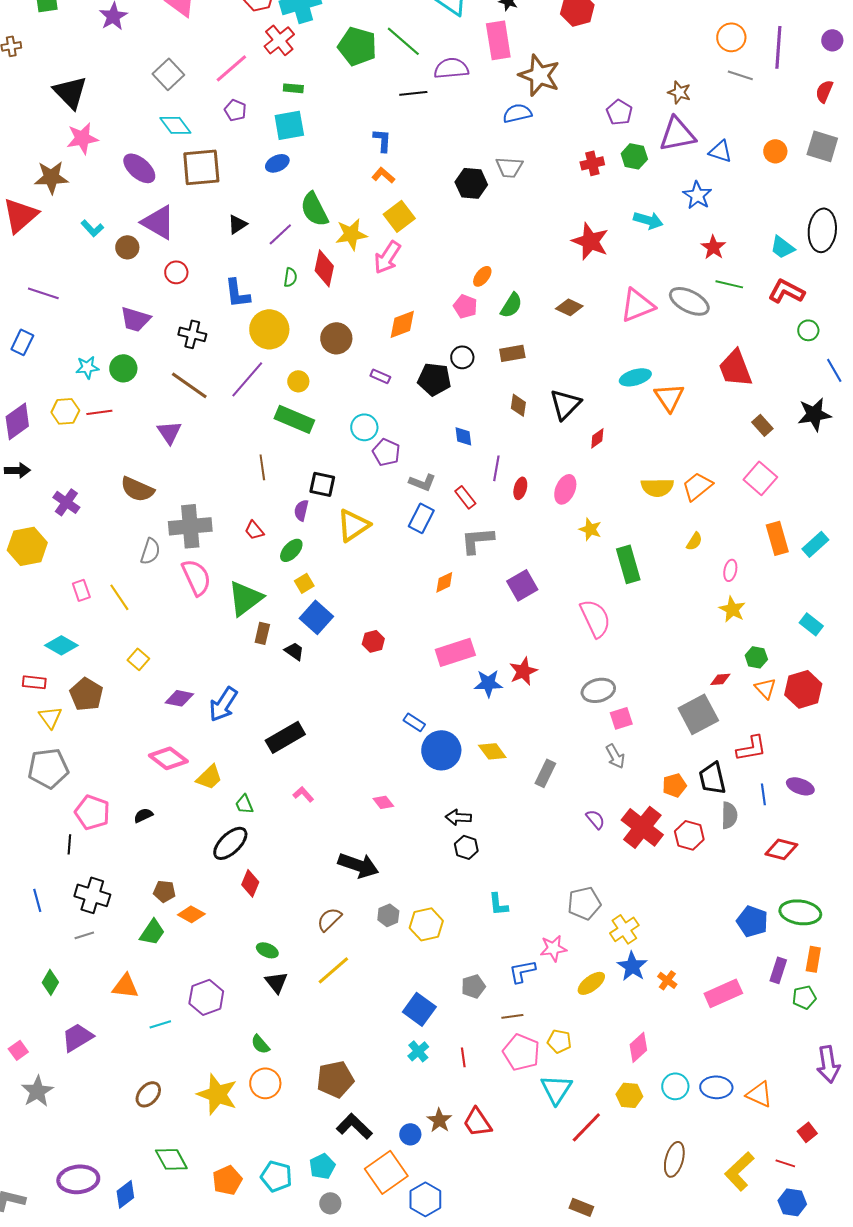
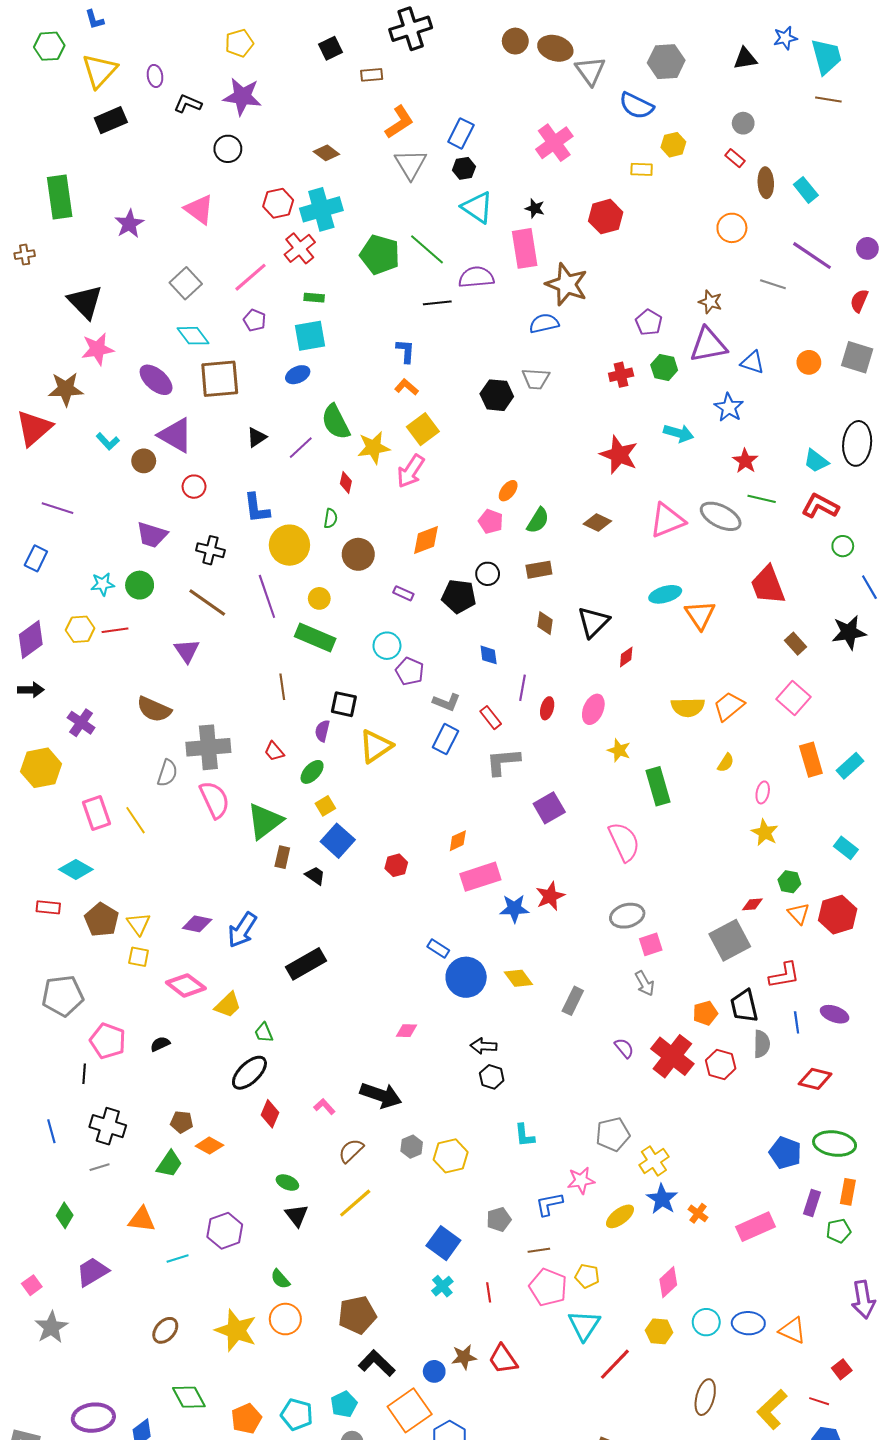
orange circle: (731, 37) -> (732, 228), moved
purple line: (778, 47) -> (812, 256), turned -60
red diamond: (324, 268) -> (346, 482), size x0.6
green semicircle: (290, 277) -> (331, 518), moved
purple line: (247, 379) -> (267, 596), turned -60
orange diamond: (444, 582) -> (458, 841), moved
pink rectangle: (81, 590) -> (96, 813), size x1.5
yellow square: (138, 659) -> (139, 957), moved, turned -30
yellow triangle: (50, 717) -> (139, 924), moved
pink L-shape: (303, 794) -> (324, 1107), moved
pink diamond: (383, 802) -> (406, 1031), turned -50
brown star: (439, 1120) -> (464, 1357), turned 30

